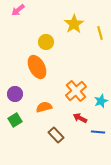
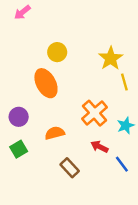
yellow star: (74, 24) -> (111, 58), moved
yellow line: (100, 33) -> (124, 82), moved
blue line: (98, 132) -> (122, 164), turned 48

